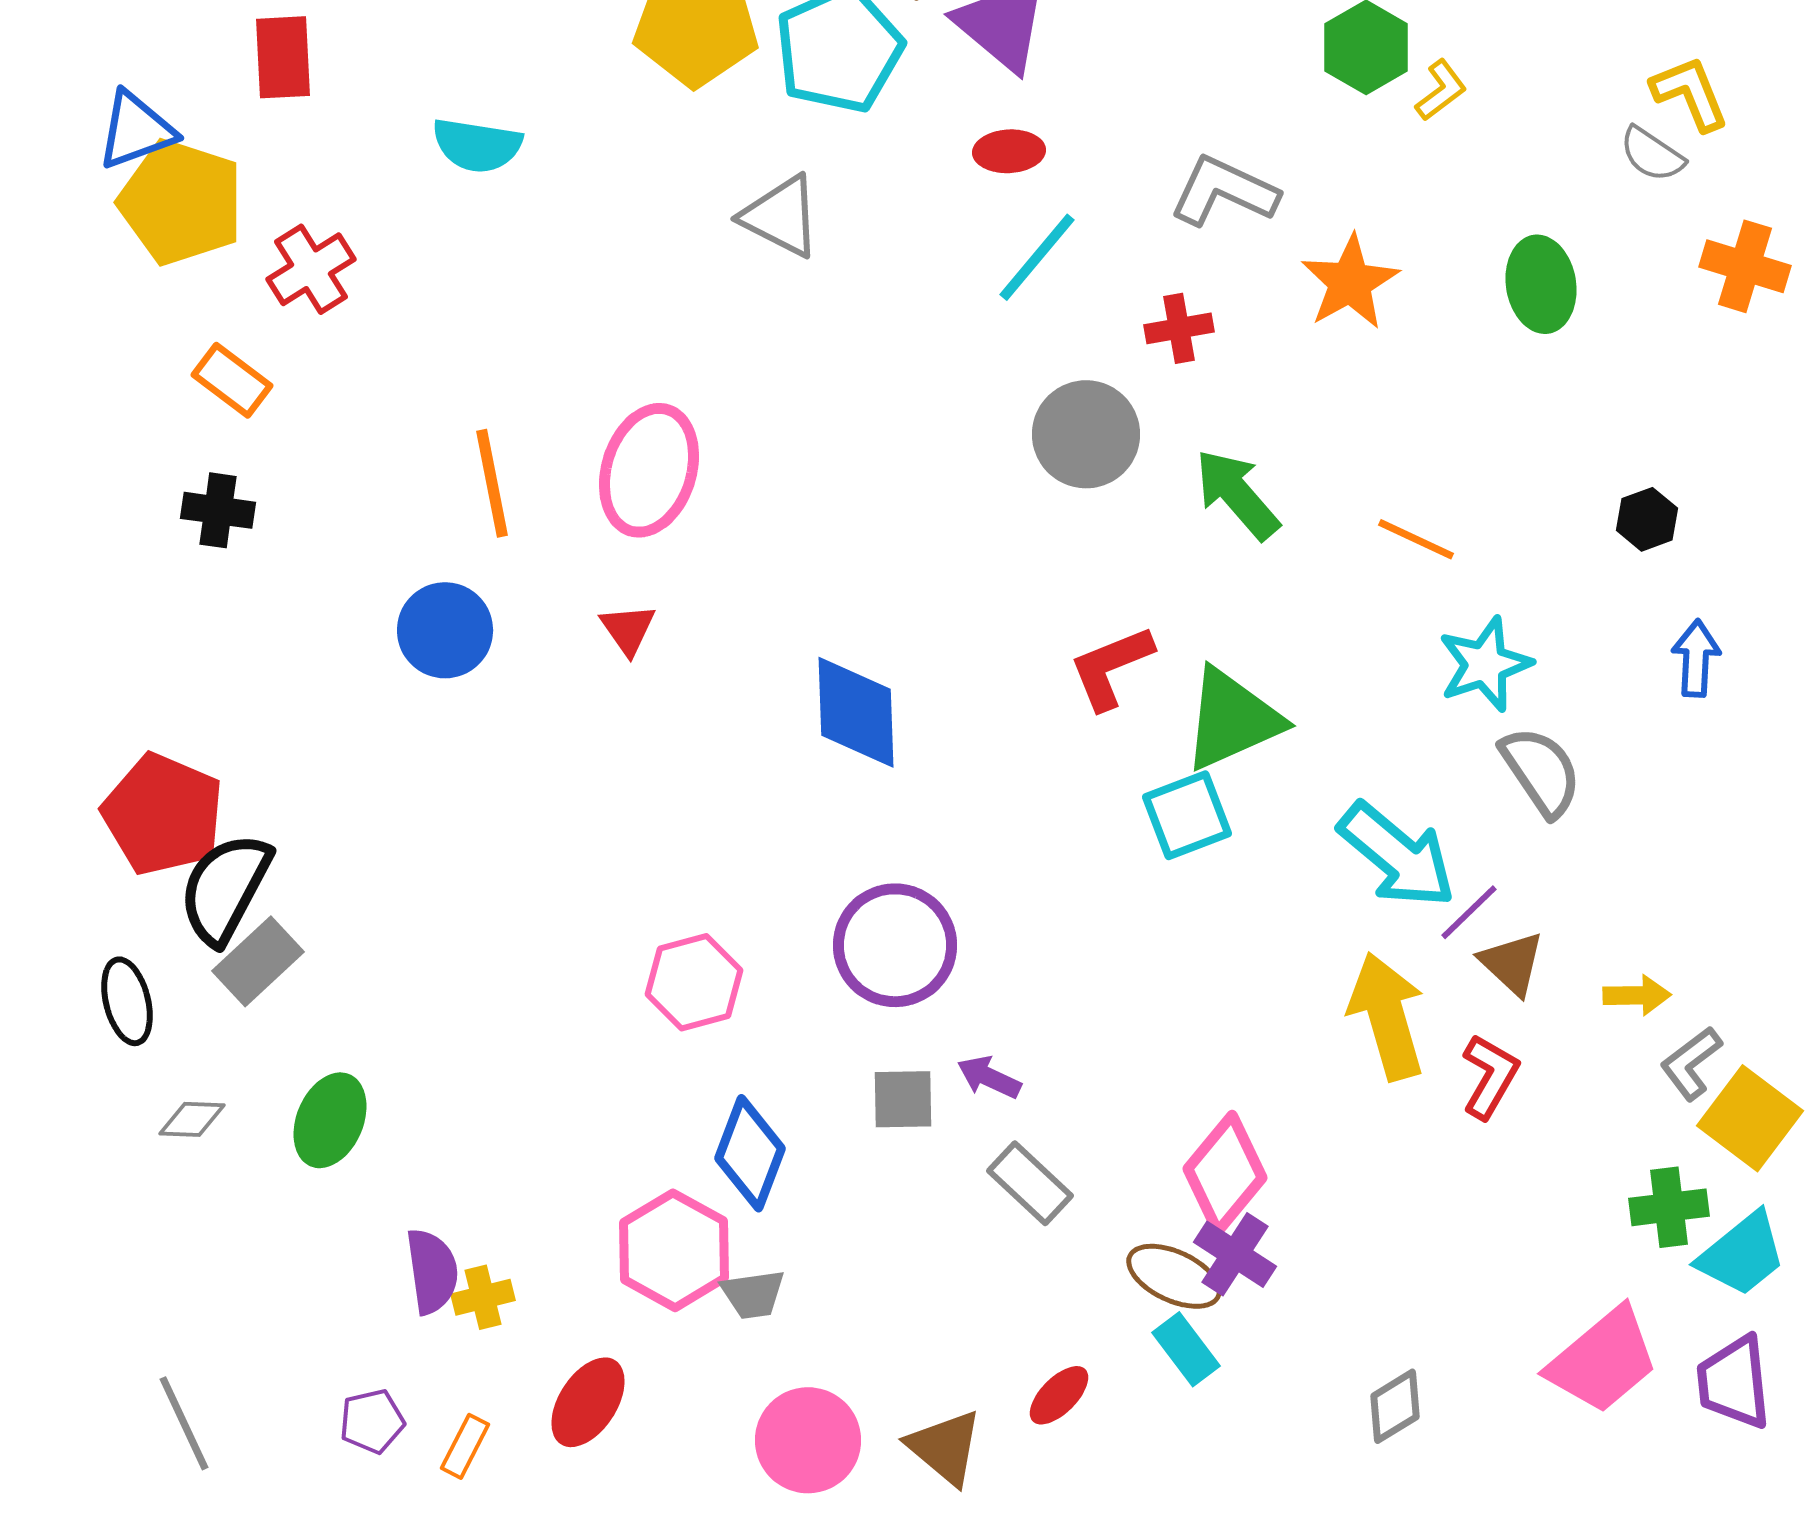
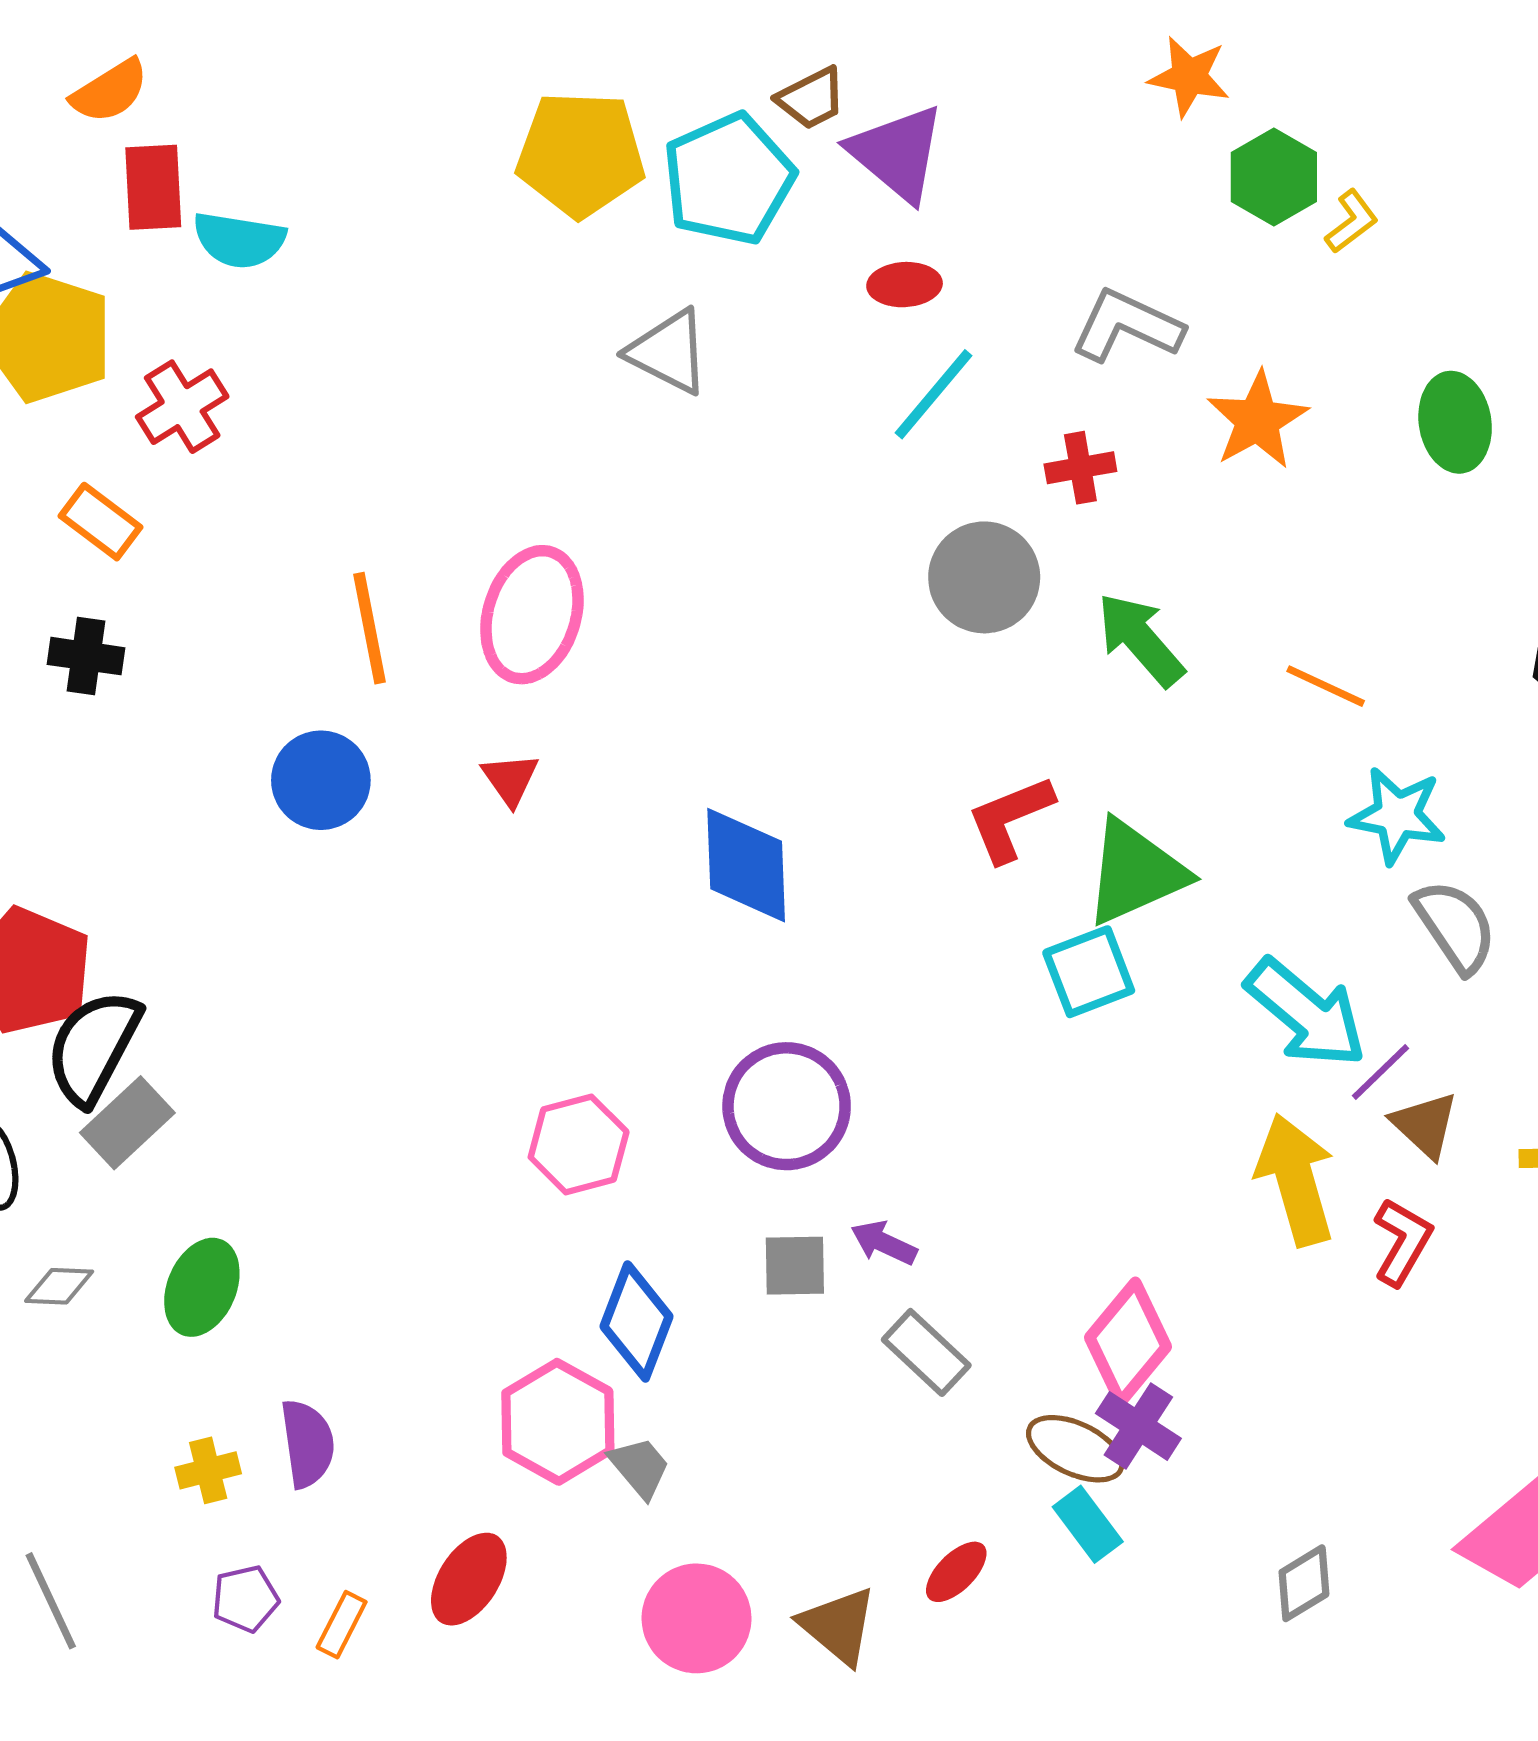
cyan semicircle: (477, 145) -> (239, 240), moved
cyan star: (1485, 664) -> (1397, 815), turned 30
gray trapezoid: (753, 1294) -> (640, 1467), turned -122
yellow cross: (483, 1297) -> (208, 1470), moved

